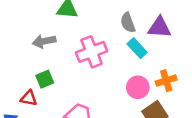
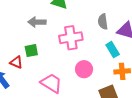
cyan rectangle: (137, 48) -> (113, 50), moved
pink circle: (138, 87) -> (84, 69), moved

